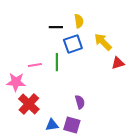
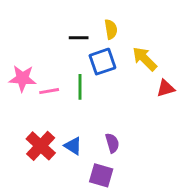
pink star: (16, 82) -> (22, 78), moved
blue triangle: (52, 125) -> (73, 146), moved, turned 40

